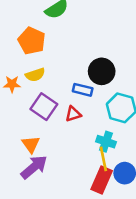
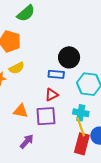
purple square: (44, 107) -> (46, 116), moved, turned -30
orange triangle: (31, 144) -> (21, 111), moved, turned -35
purple arrow: (34, 167) -> (27, 142), size x0.7

